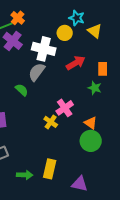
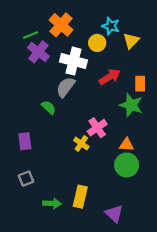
orange cross: (18, 18) -> (61, 25), moved, size x1.5
yellow triangle: (95, 31) -> (131, 41), turned 35
green star: (95, 88) -> (131, 105), size x1.5
orange triangle: (91, 123) -> (127, 145), turned -32
purple triangle: (80, 184) -> (114, 214), turned 30

